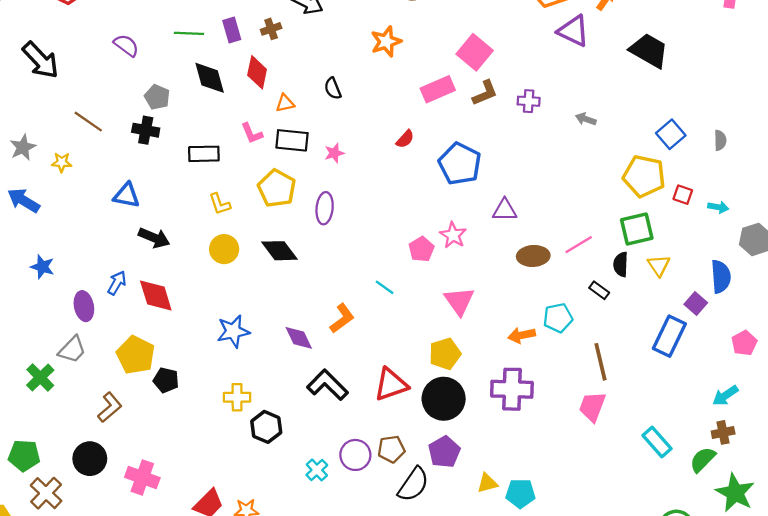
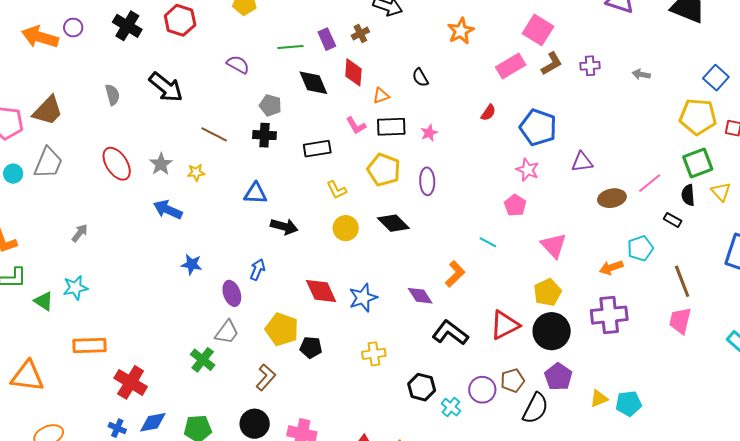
pink star: (453, 235) -> (528, 170), moved
red diamond: (156, 296) -> (321, 291), moved
black hexagon: (266, 427) -> (422, 387), moved

